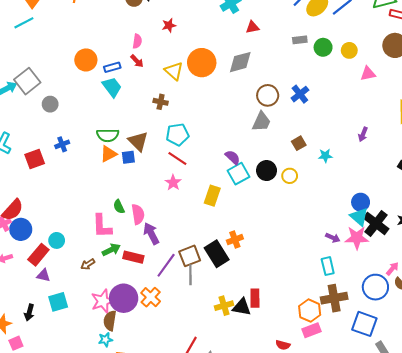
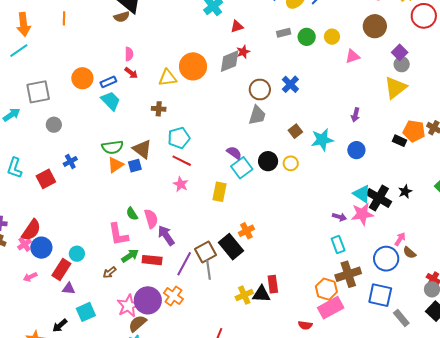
red star: (169, 25) -> (243, 52), moved
yellow triangle: (174, 71) -> (168, 78), turned -42
gray square: (27, 81) -> (38, 92), moved, turned 35
cyan star: (325, 156) -> (322, 140), size x1.6
blue circle: (361, 202) -> (356, 150), moved
black arrow: (29, 312) -> (60, 326), turned 42
brown semicircle: (110, 321) -> (138, 323), turned 48
pink rectangle: (311, 330) -> (331, 308), size x1.4

